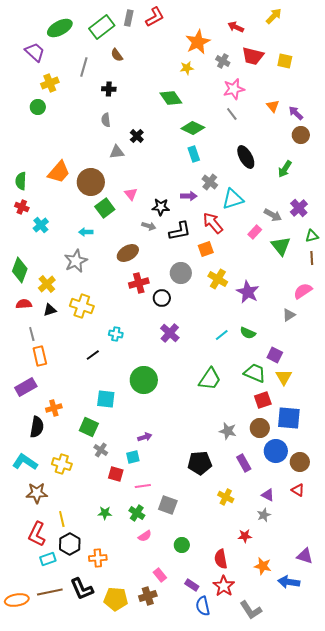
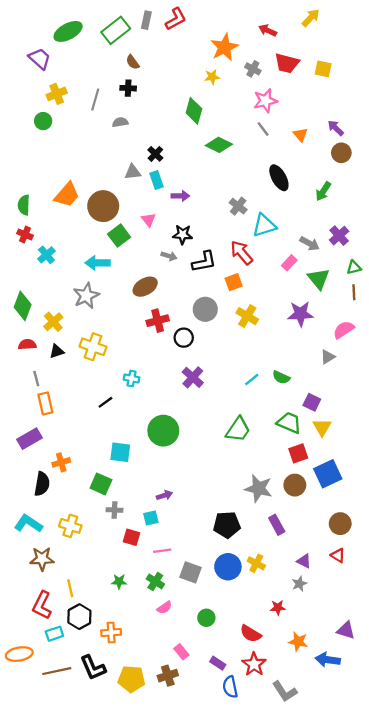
gray line: (84, 67) -> (95, 100), moved
black cross: (109, 89) -> (128, 88), moved
green diamond: (171, 98) -> (194, 111), turned 50
orange triangle: (273, 106) -> (301, 135), moved
gray semicircle: (106, 120) -> (120, 122), moved, turned 88
cyan rectangle: (194, 154) -> (156, 180), moved
purple arrow: (189, 196) -> (180, 196), moved
cyan arrow: (86, 232) -> (98, 263), size x1.5
purple star: (248, 292) -> (301, 314), moved, turned -30
blue square: (289, 418) -> (328, 474), turned -30
gray star: (228, 431) -> (259, 488), size x1.4
gray cross: (101, 450) -> (115, 510), turned -32
blue circle: (276, 451) -> (228, 567), moved
red semicircle: (221, 559) -> (251, 634), turned -48
orange ellipse: (17, 600) -> (19, 654), moved

